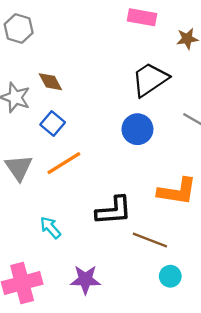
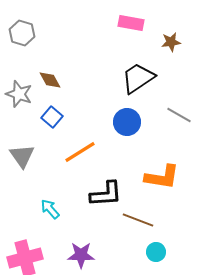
orange line: (64, 163) -> (80, 152), moved

